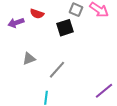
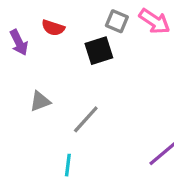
purple arrow: (16, 23) -> (19, 42), turned -98

